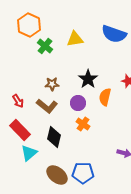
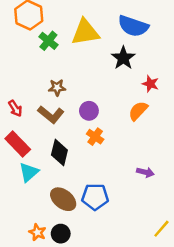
yellow triangle: (75, 39) -> (85, 32), size x1.4
black star: (88, 79) -> (123, 58), moved
orange semicircle: (105, 97) -> (138, 111), moved, turned 30

